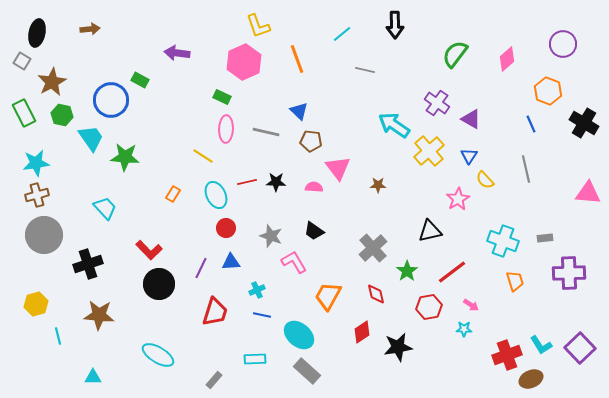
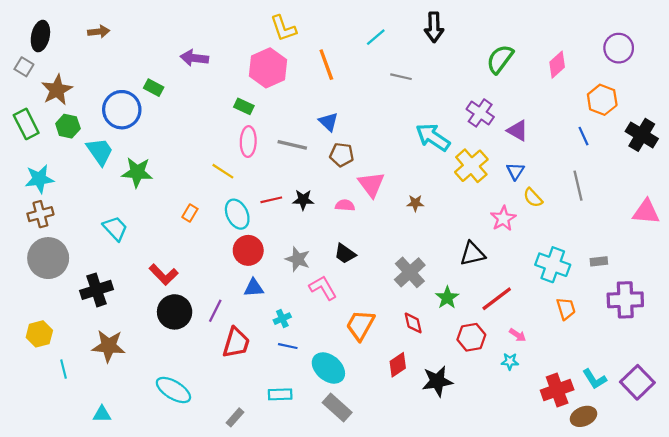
red circle: (226, 228) -> (248, 250), size x1.4
purple line: (201, 268) -> (215, 311), moved

